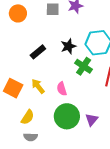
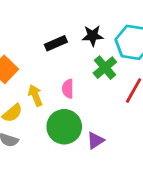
black rectangle: (38, 52) -> (56, 43), moved
yellow arrow: (38, 86) -> (35, 95), moved

